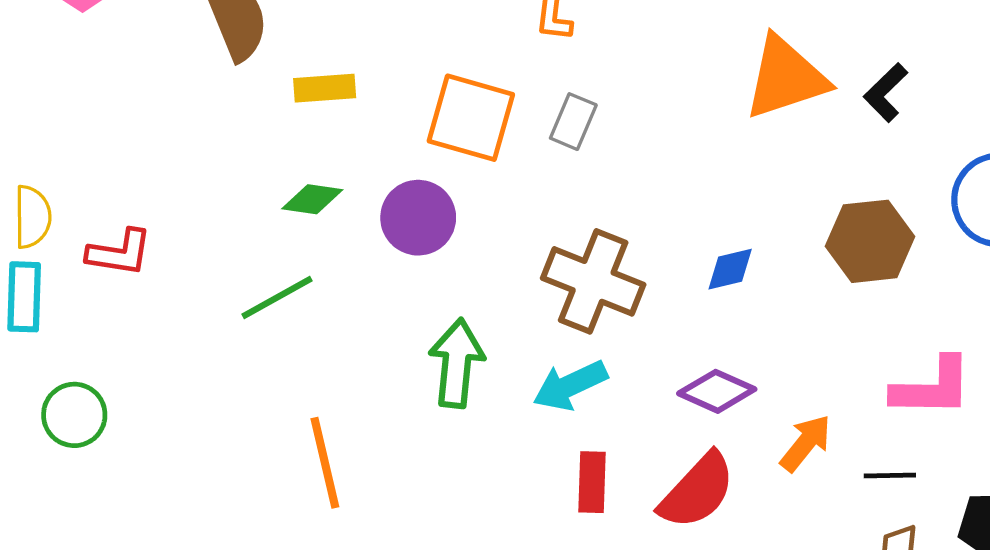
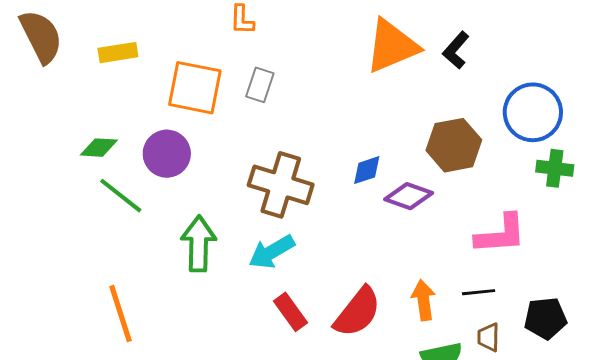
yellow rectangle: (325, 88) -> (118, 53), moved
green line: (277, 298) -> (121, 196), moved, turned 72
purple diamond: (717, 391) -> (409, 196), moved
orange arrow: (806, 443) -> (424, 300), moved, turned -42
red rectangle: (592, 482) -> (290, 312), turned -33

